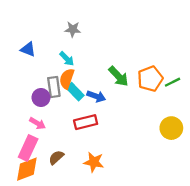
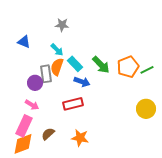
cyan rectangle: (75, 92) -> (75, 64), moved

